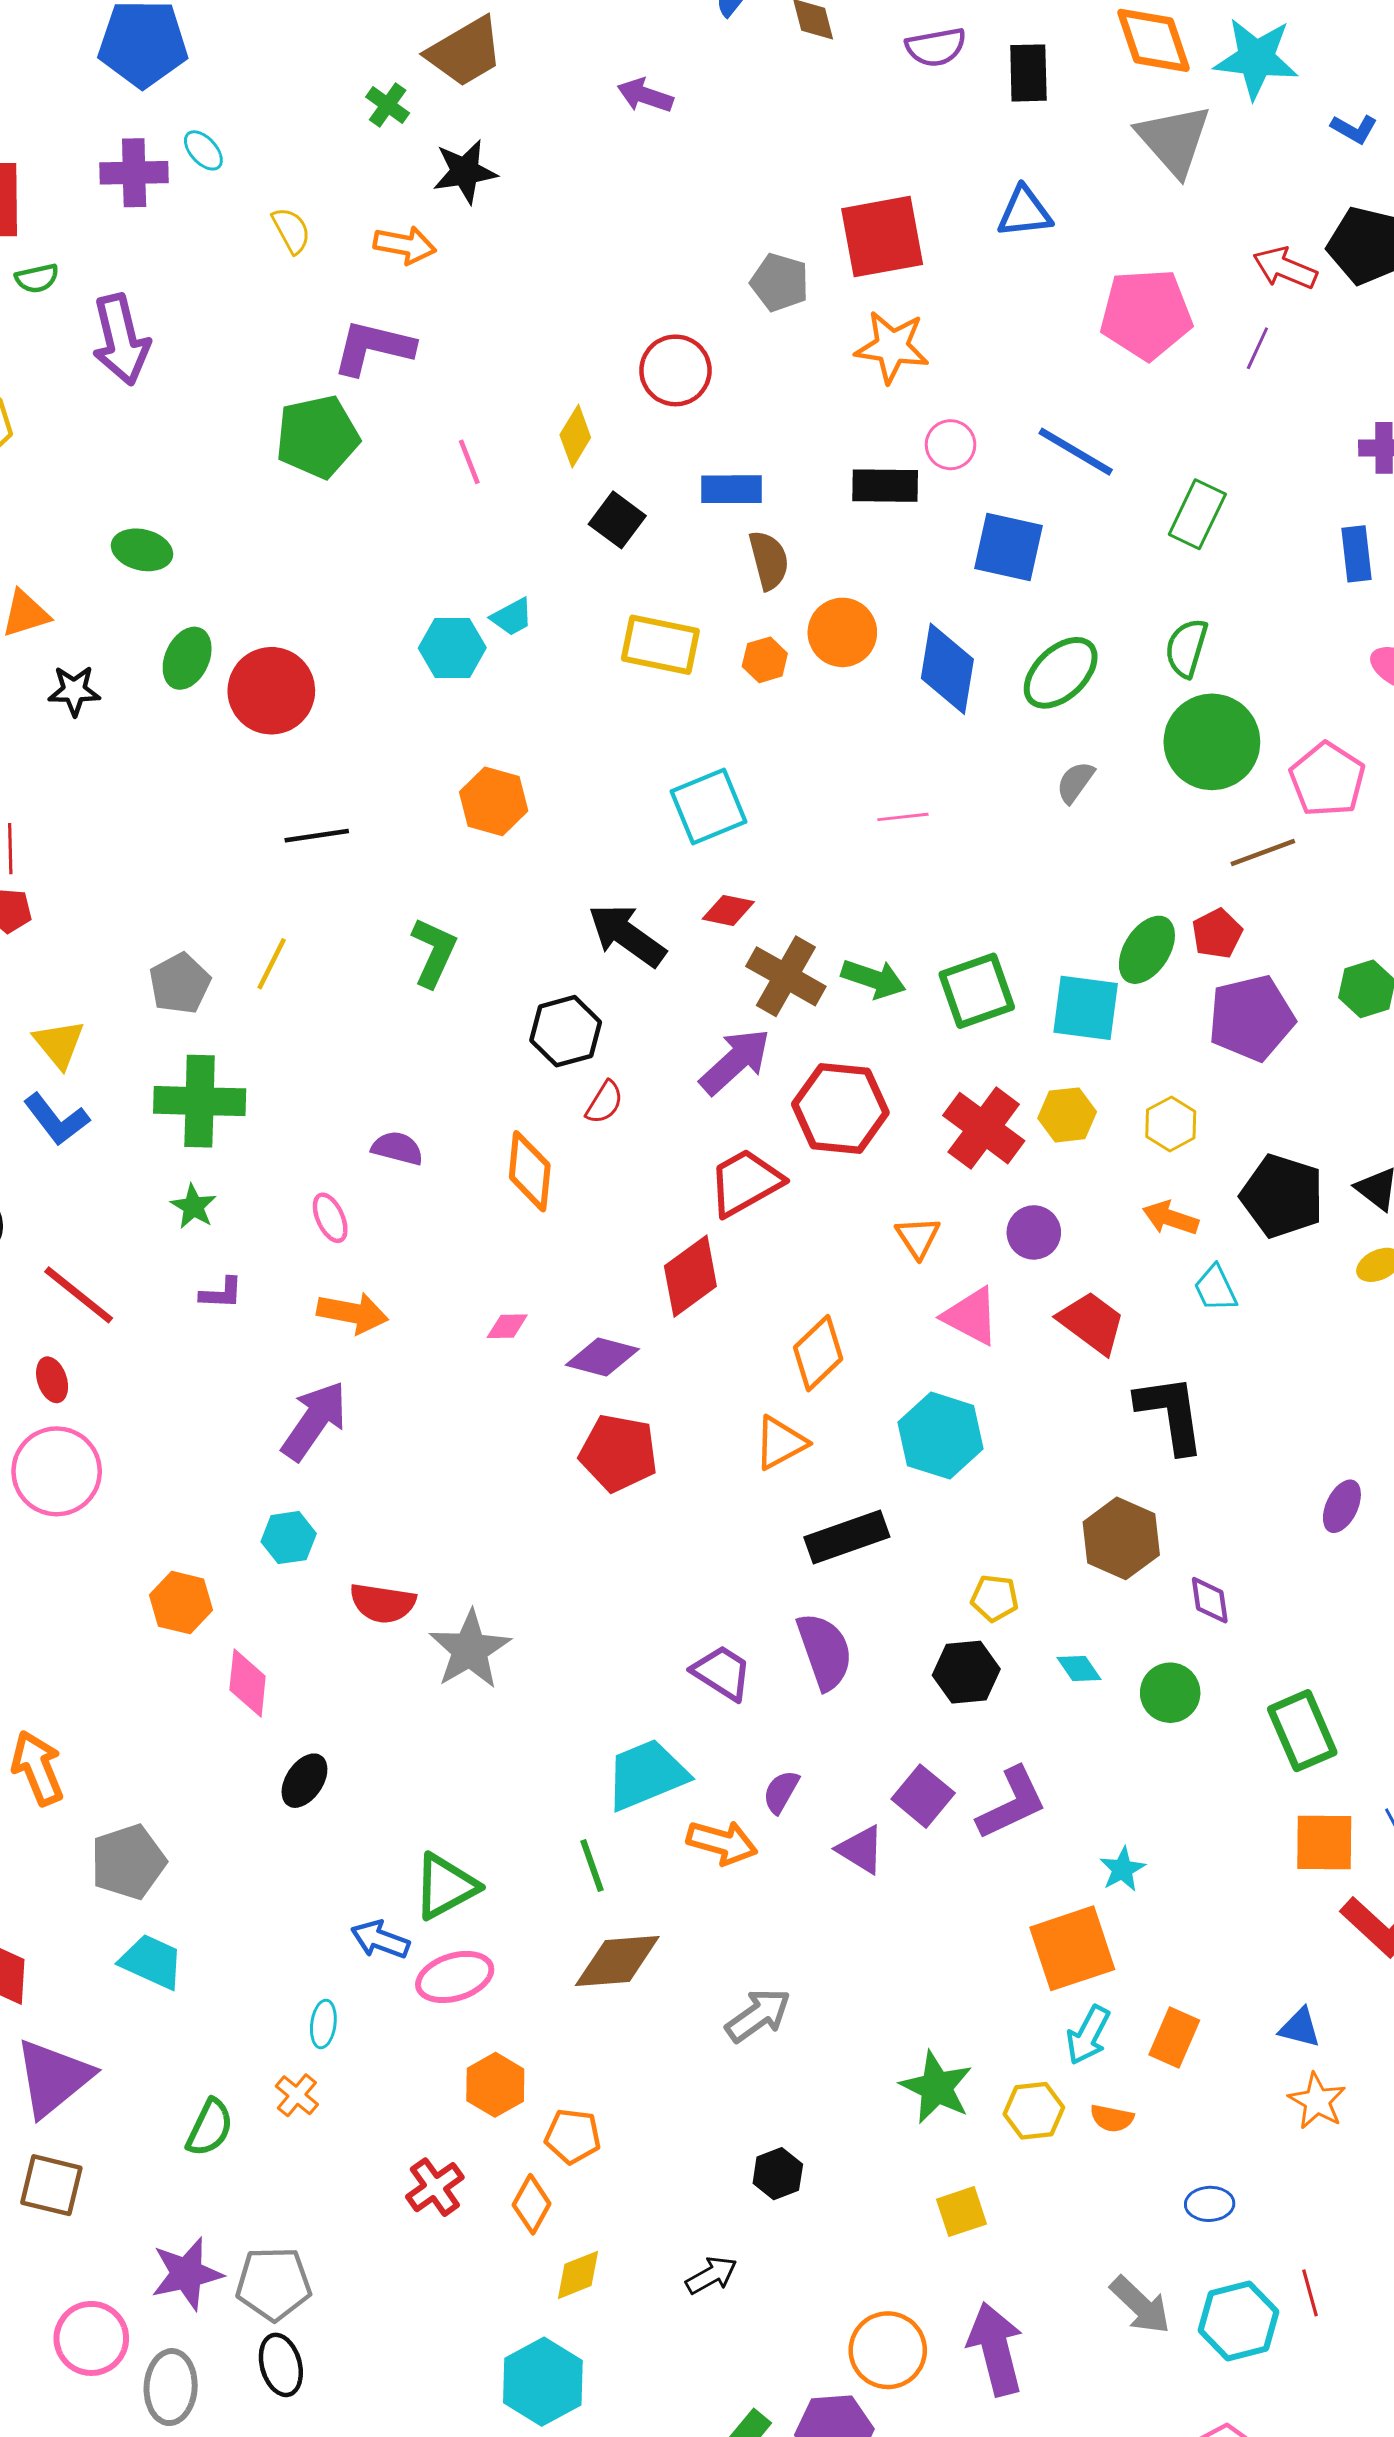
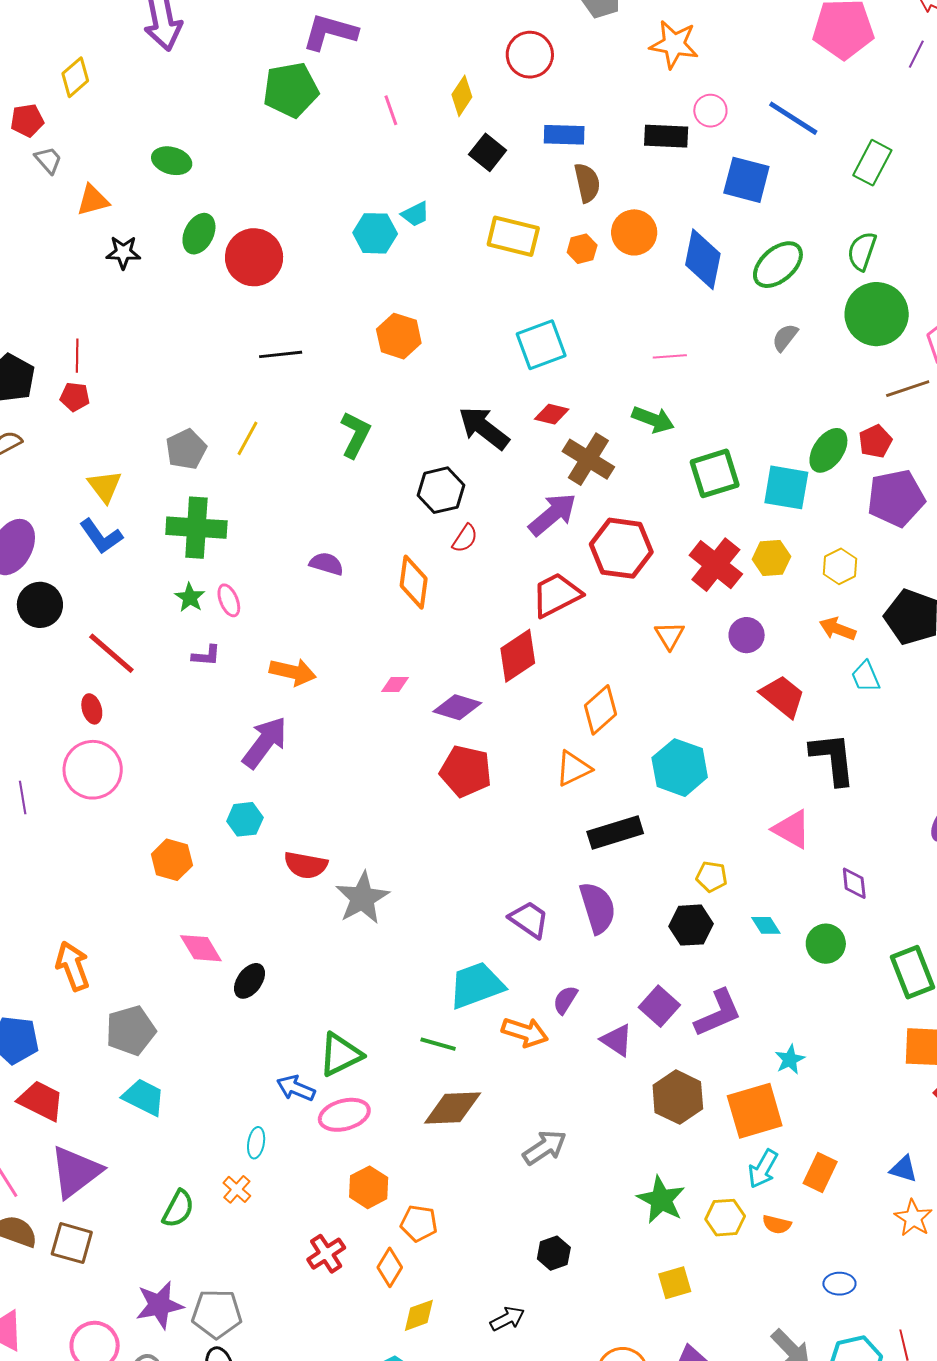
green arrow: (874, 979) -> (653, 419), moved
pink ellipse: (330, 1218) -> (229, 600), moved
pink triangle: (971, 1316) -> (792, 829), moved
brown hexagon: (1121, 1538) -> (678, 1097), moved
pink diamond: (248, 1683) -> (201, 948), moved, turned -39
green line: (592, 1865) -> (438, 1044), turned -57

